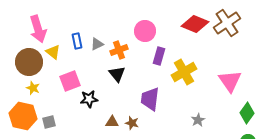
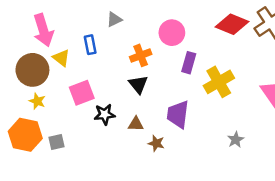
gray triangle: (97, 44) -> (114, 19), moved
brown triangle: (112, 122) -> (136, 124), moved

